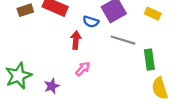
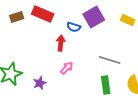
gray line: (123, 40) -> (110, 60), moved
green rectangle: (149, 60) -> (106, 85), moved

